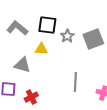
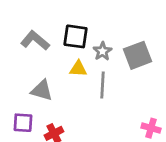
yellow triangle: (41, 49) -> (78, 69), moved
gray line: (75, 82) -> (102, 85), moved

